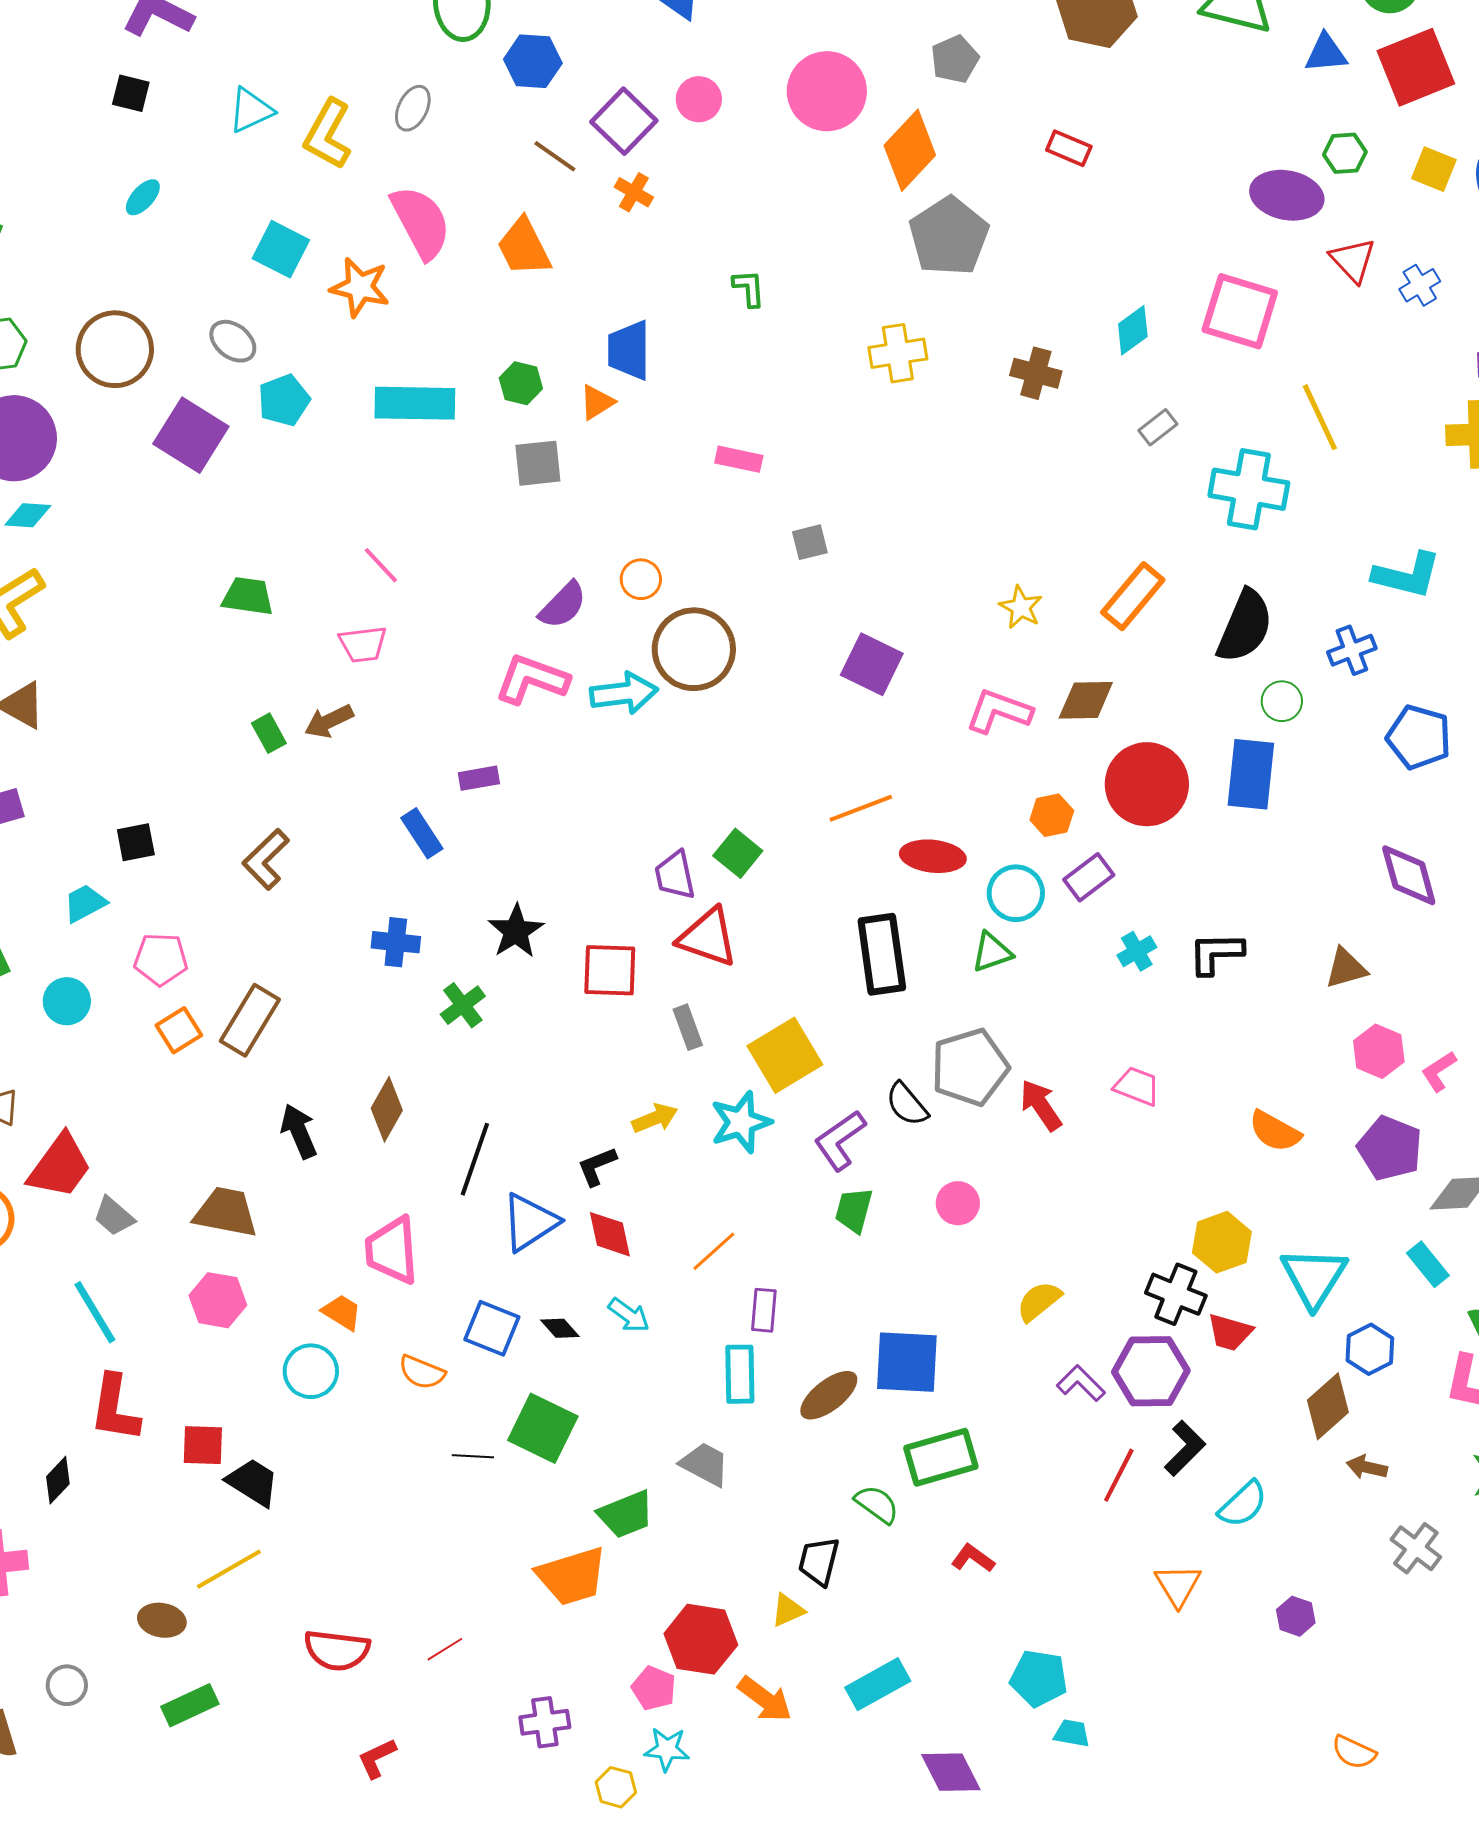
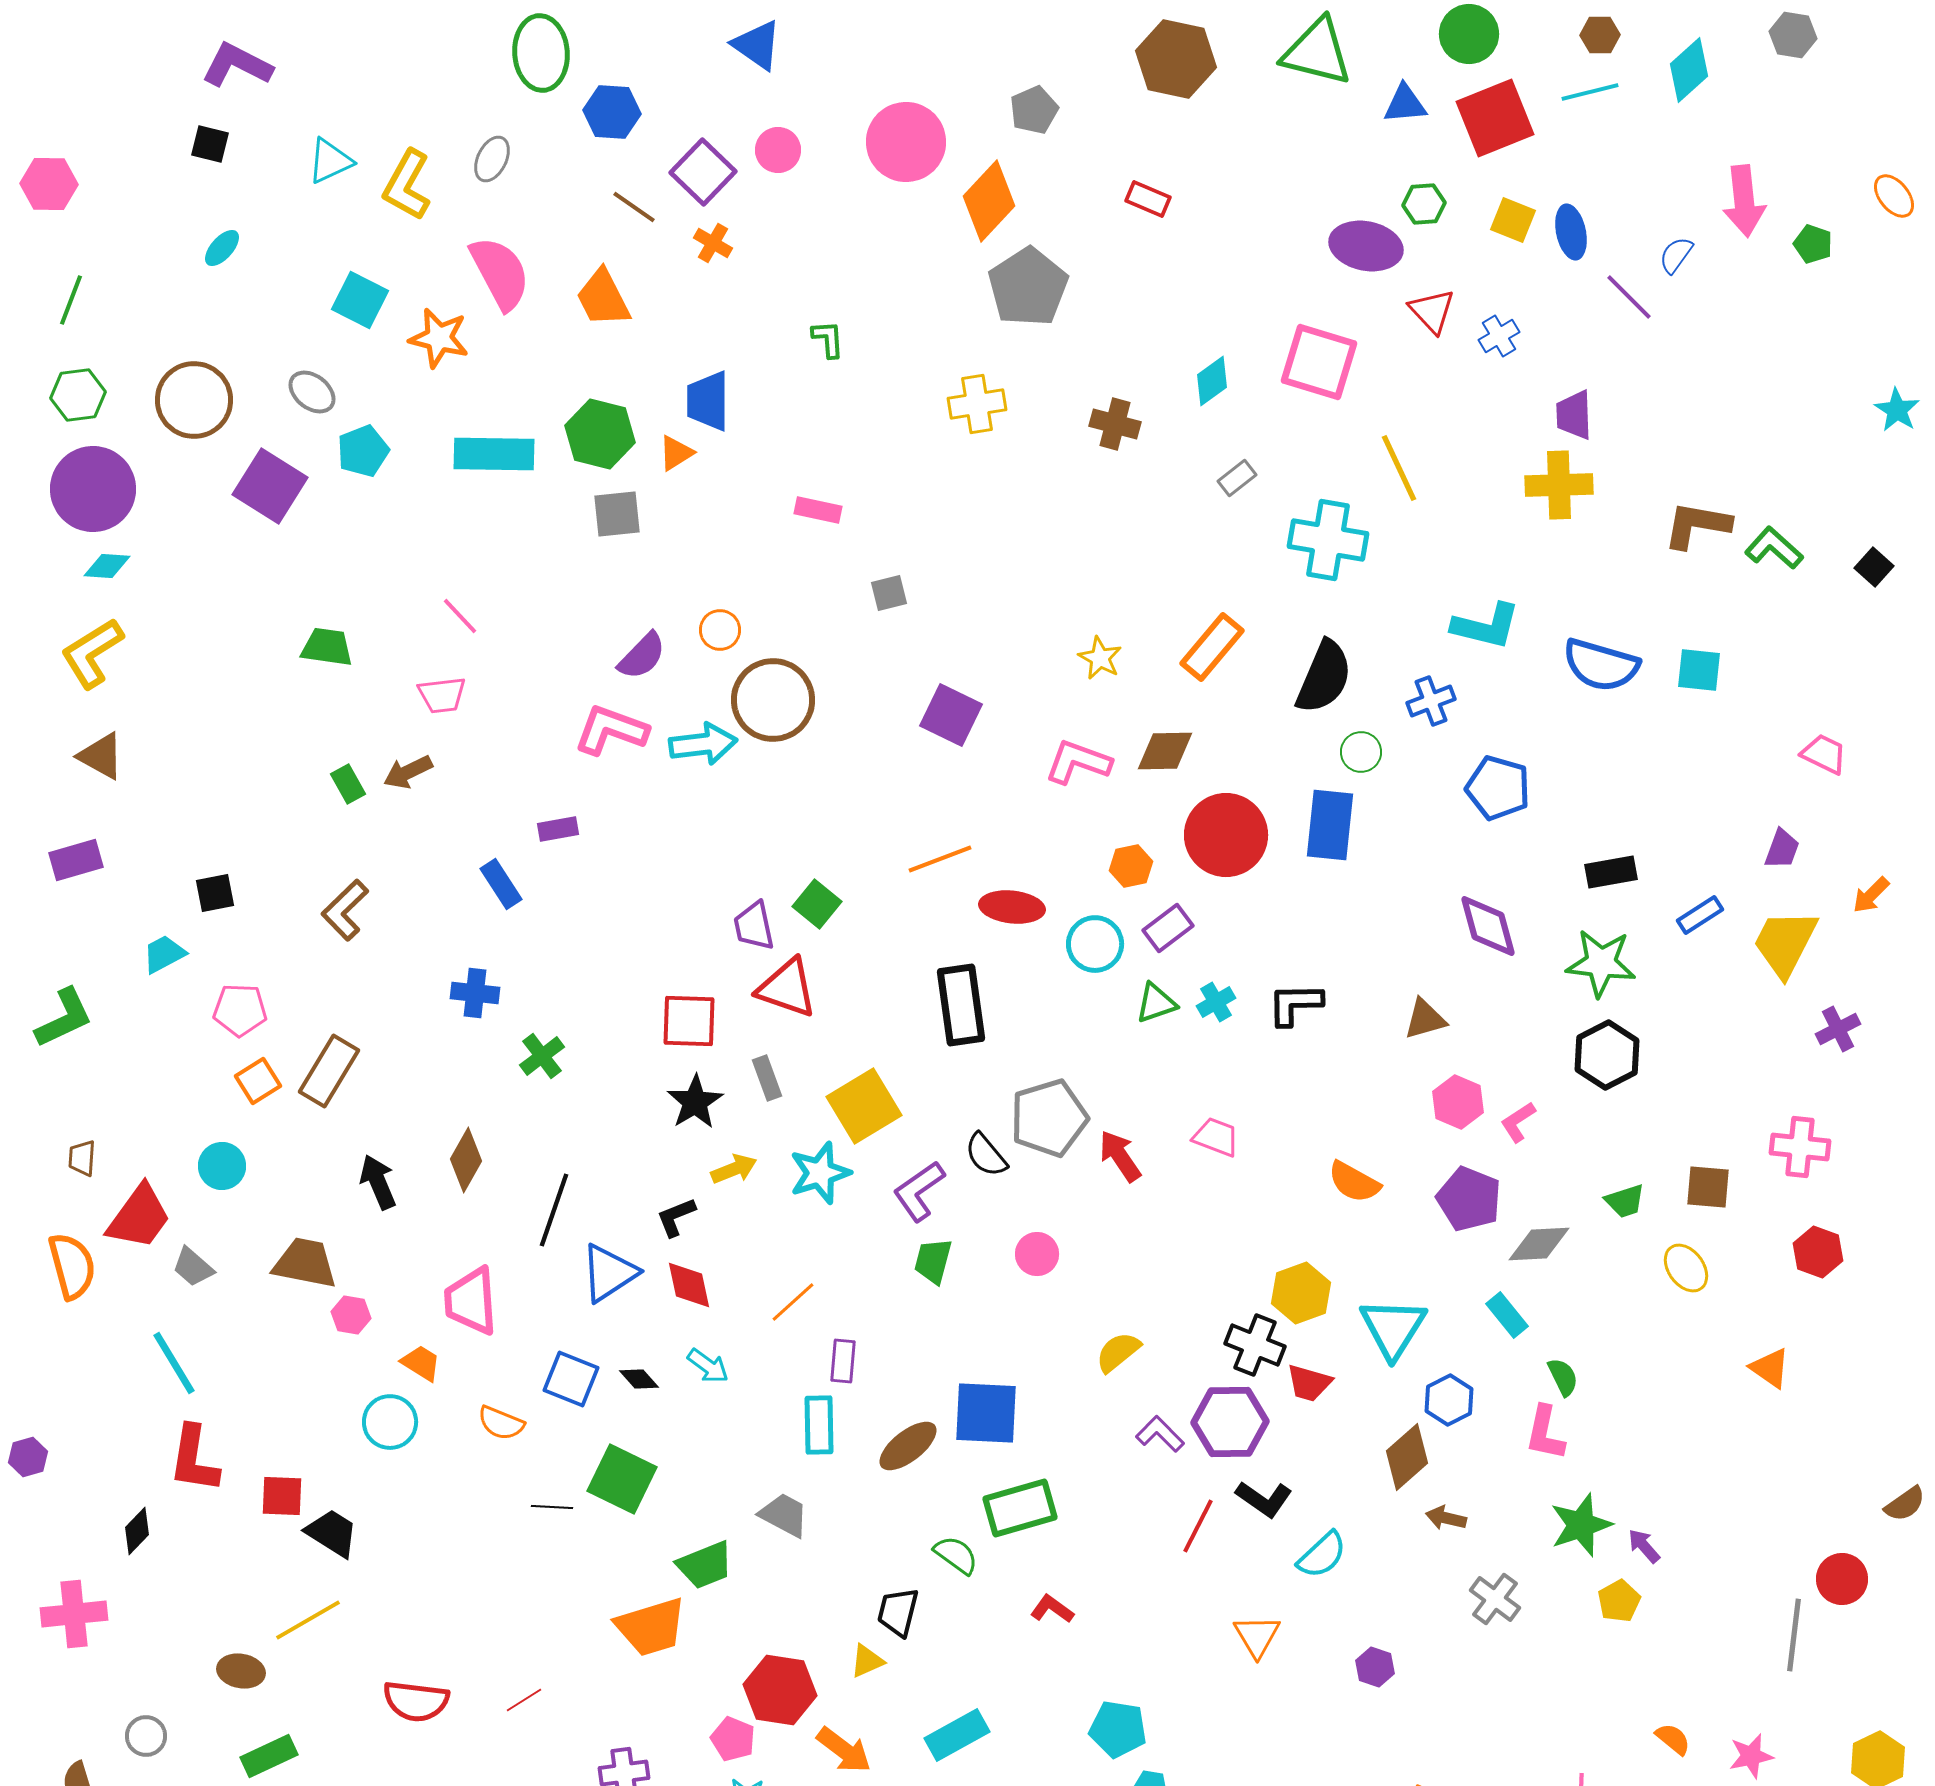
green hexagon: (521, 383) -> (600, 434), size x1.6
black star: (516, 931) -> (695, 1102), moved
green triangle: (992, 952) -> (1156, 1003), moved
cyan circle: (67, 1001) -> (222, 1166), moved
pink hexagon: (218, 1300) -> (351, 1315), moved, size x0.7
black L-shape: (1185, 1448) -> (1264, 1499), turned 80

